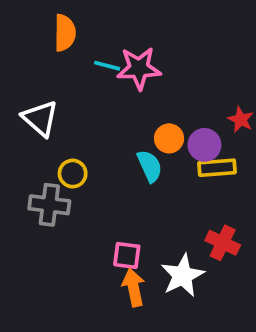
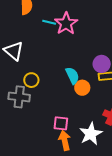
pink star: (139, 68) -> (66, 23), turned -30
orange circle: (169, 138) -> (82, 88), moved

